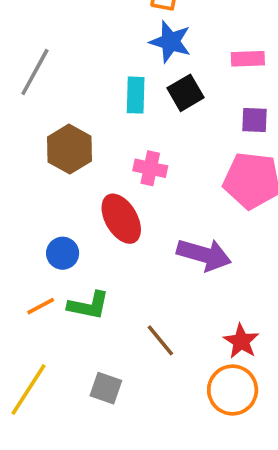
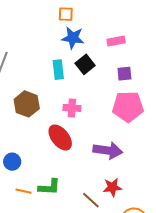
blue circle: (63, 253) -> (12, 162), moved
orange line: (41, 306) -> (23, 191), turned 49
red star: (241, 341) -> (112, 187), moved, turned -30

